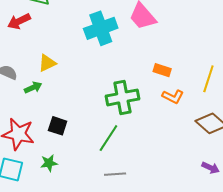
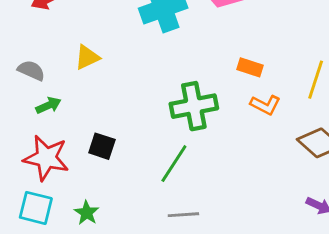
green arrow: (33, 88) -> (48, 105), moved
green star: (49, 163) -> (87, 213), moved, turned -30

